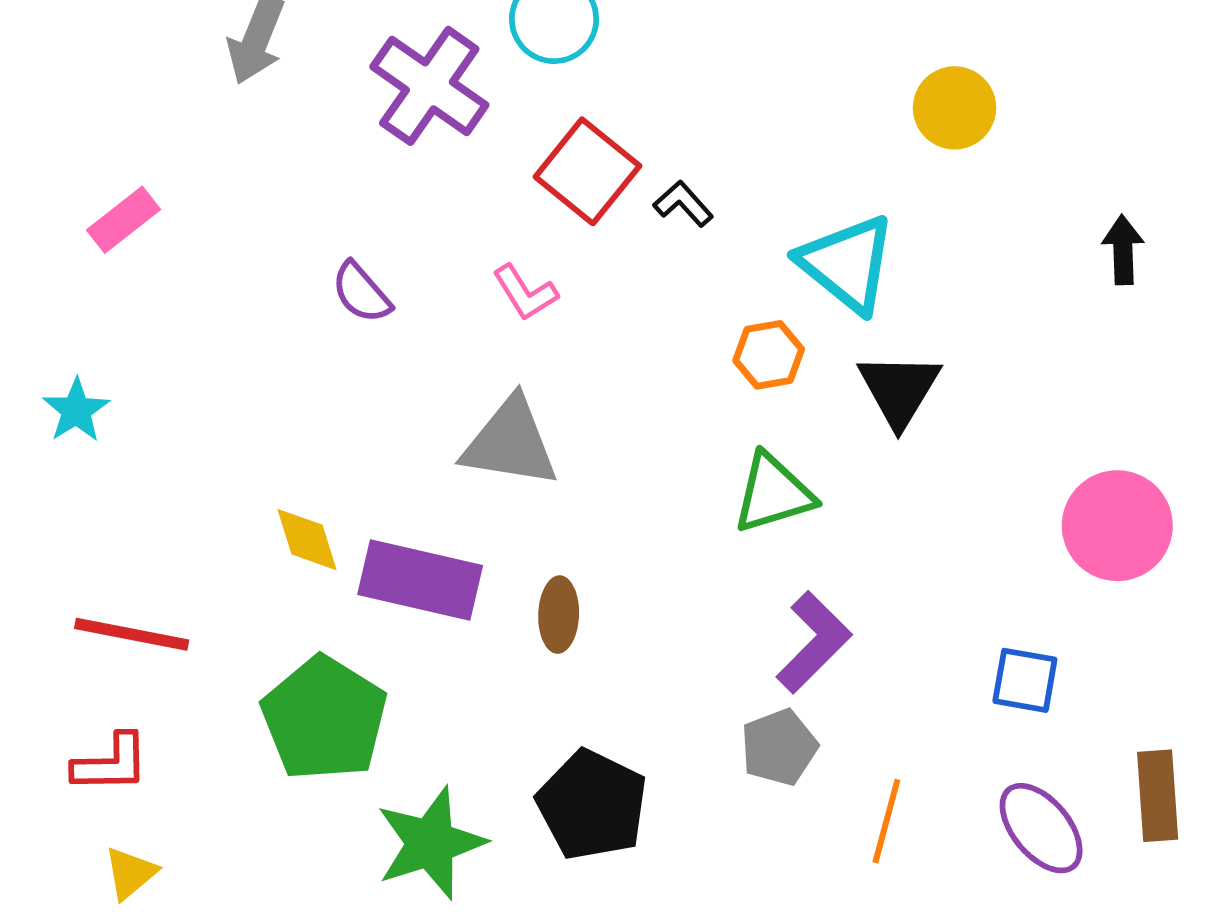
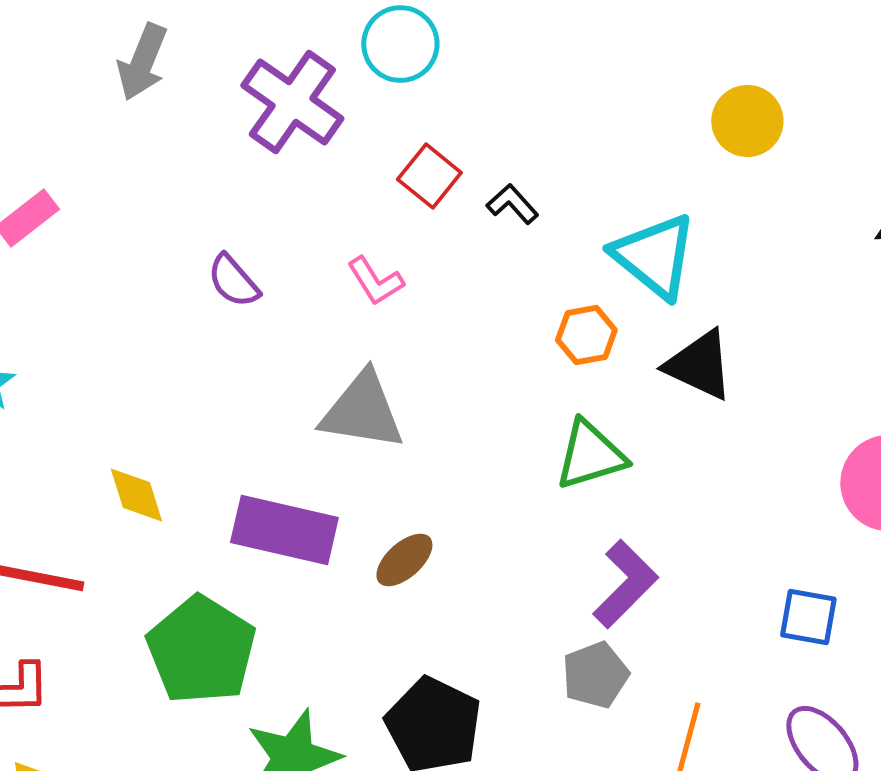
red square: (587, 171) -> (429, 176), size x0.7
black triangle: (899, 389) -> (699, 365), turned -36
yellow diamond: (307, 540) -> (136, 495), moved
brown ellipse: (559, 615) -> (404, 560), turned 46

